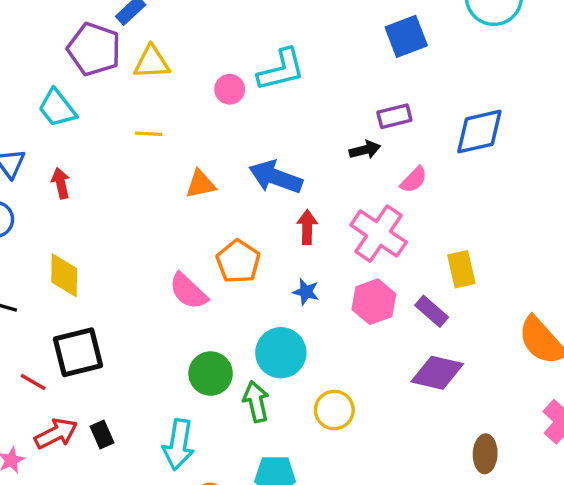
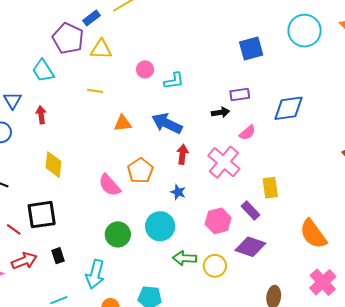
cyan L-shape: (281, 70) -> (174, 81), moved, size x0.7
yellow diamond: (64, 275) -> (53, 165), moved
pink hexagon: (374, 302) -> (218, 221), moved
green arrow: (256, 402) -> (185, 258), moved, turned -80
yellow circle: (334, 410) -> (215, 266), moved
black rectangle: (102, 435) -> (58, 256), moved

